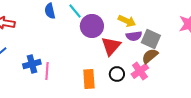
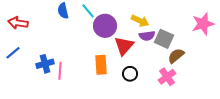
brown semicircle: (150, 56) -> (176, 56), moved
pink cross: (140, 71) -> (167, 77), moved
orange rectangle: (89, 79) -> (101, 65), moved

